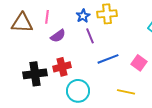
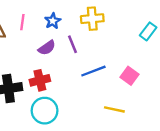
blue star: (83, 16) -> (53, 21), moved
purple semicircle: (58, 36) -> (47, 48), moved
cyan circle: (78, 91) -> (45, 111), moved

